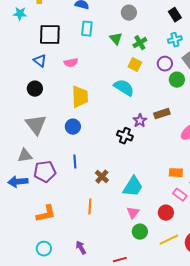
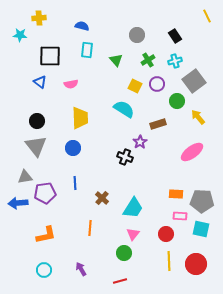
gray circle: (129, 13) -> (137, 35), moved
green cross: (140, 43) -> (148, 60), moved
purple circle: (165, 64) -> (157, 84), moved
black circle: (35, 89) -> (37, 121), moved
brown rectangle: (162, 114) -> (158, 124), moved
pink rectangle: (180, 195) -> (180, 216), turned -32
green circle: (140, 232) -> (124, 253), moved
yellow line: (169, 240) -> (169, 261), turned -66

